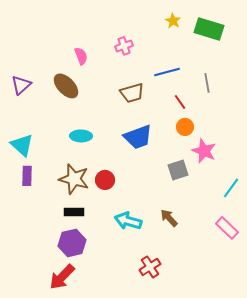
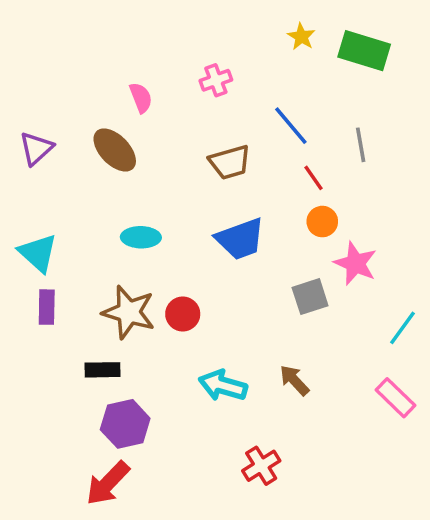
blue line: (167, 72) -> (291, 126), turned 65
black rectangle: (74, 212) -> (102, 370), moved

